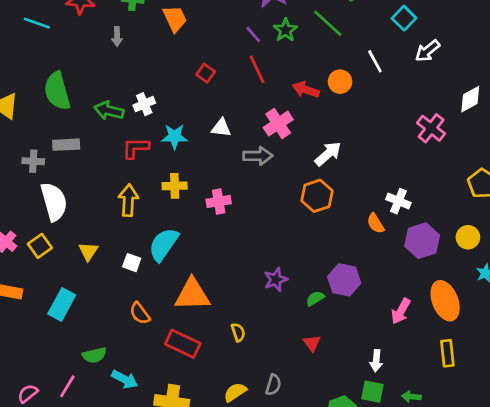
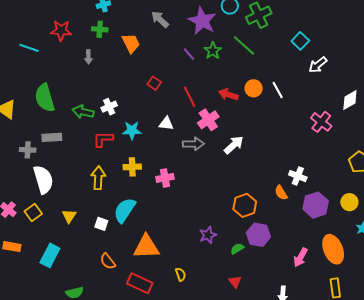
white line: (375, 61) -> (278, 90), moved
red line: (257, 69) -> (190, 97), moved
white arrow: (328, 154) -> (234, 145), moved
orange hexagon: (317, 196) -> (245, 205), moved

